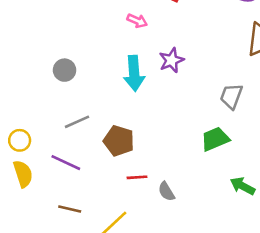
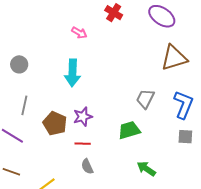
purple star: (171, 60) -> (83, 117), moved
gray line: (77, 122) -> (24, 105), turned -60
red line: (137, 177) -> (83, 144), moved

